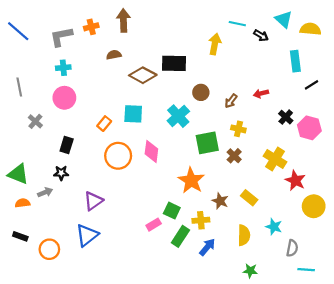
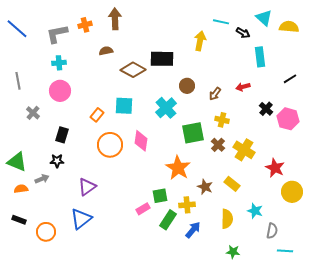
cyan rectangle: (295, 61) -> (260, 57), moved
yellow cross: (275, 159) -> (244, 150), moved
green square: (172, 211) -> (160, 196), turned -35

